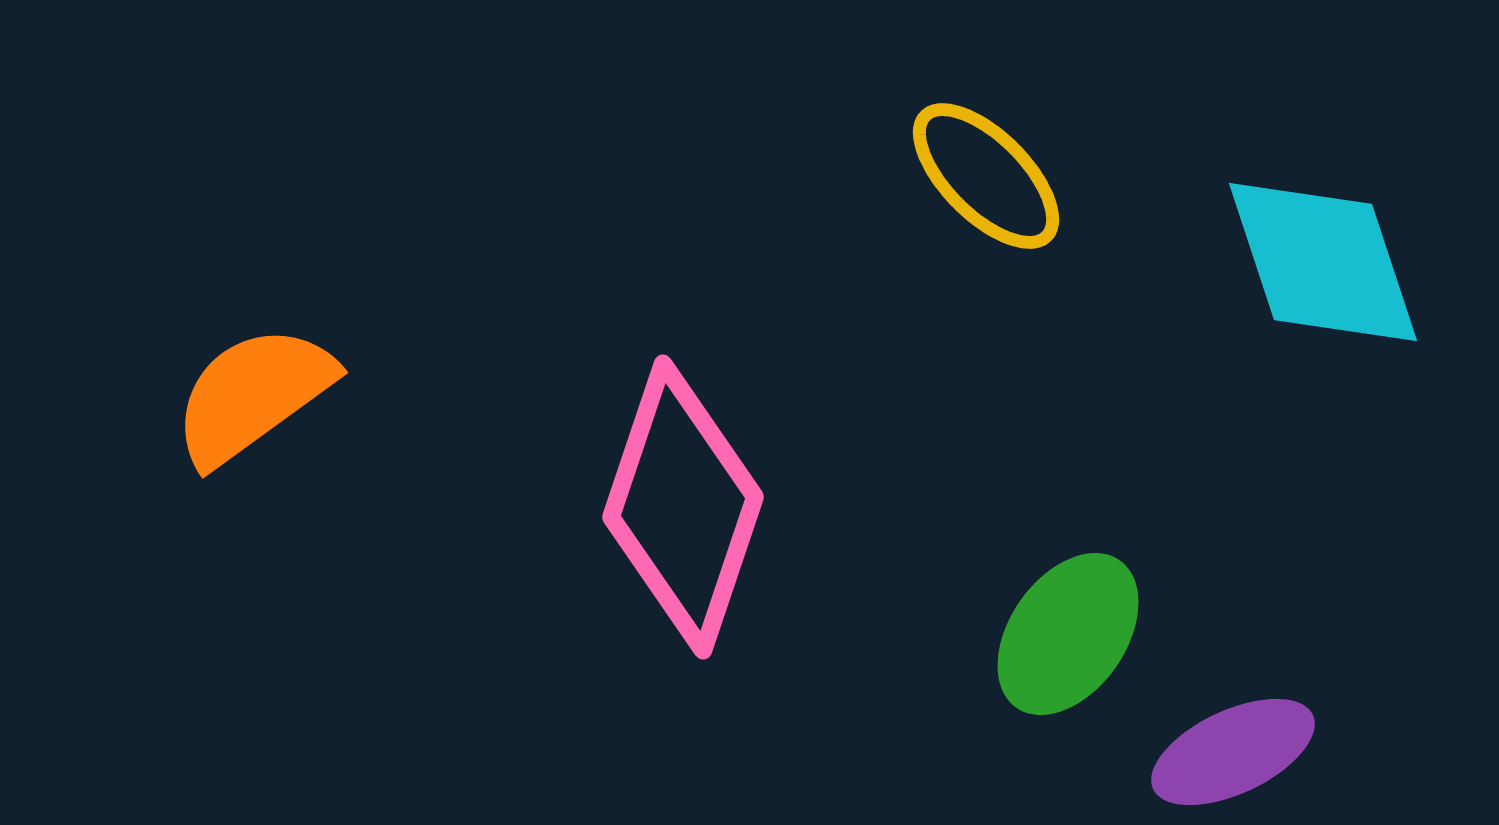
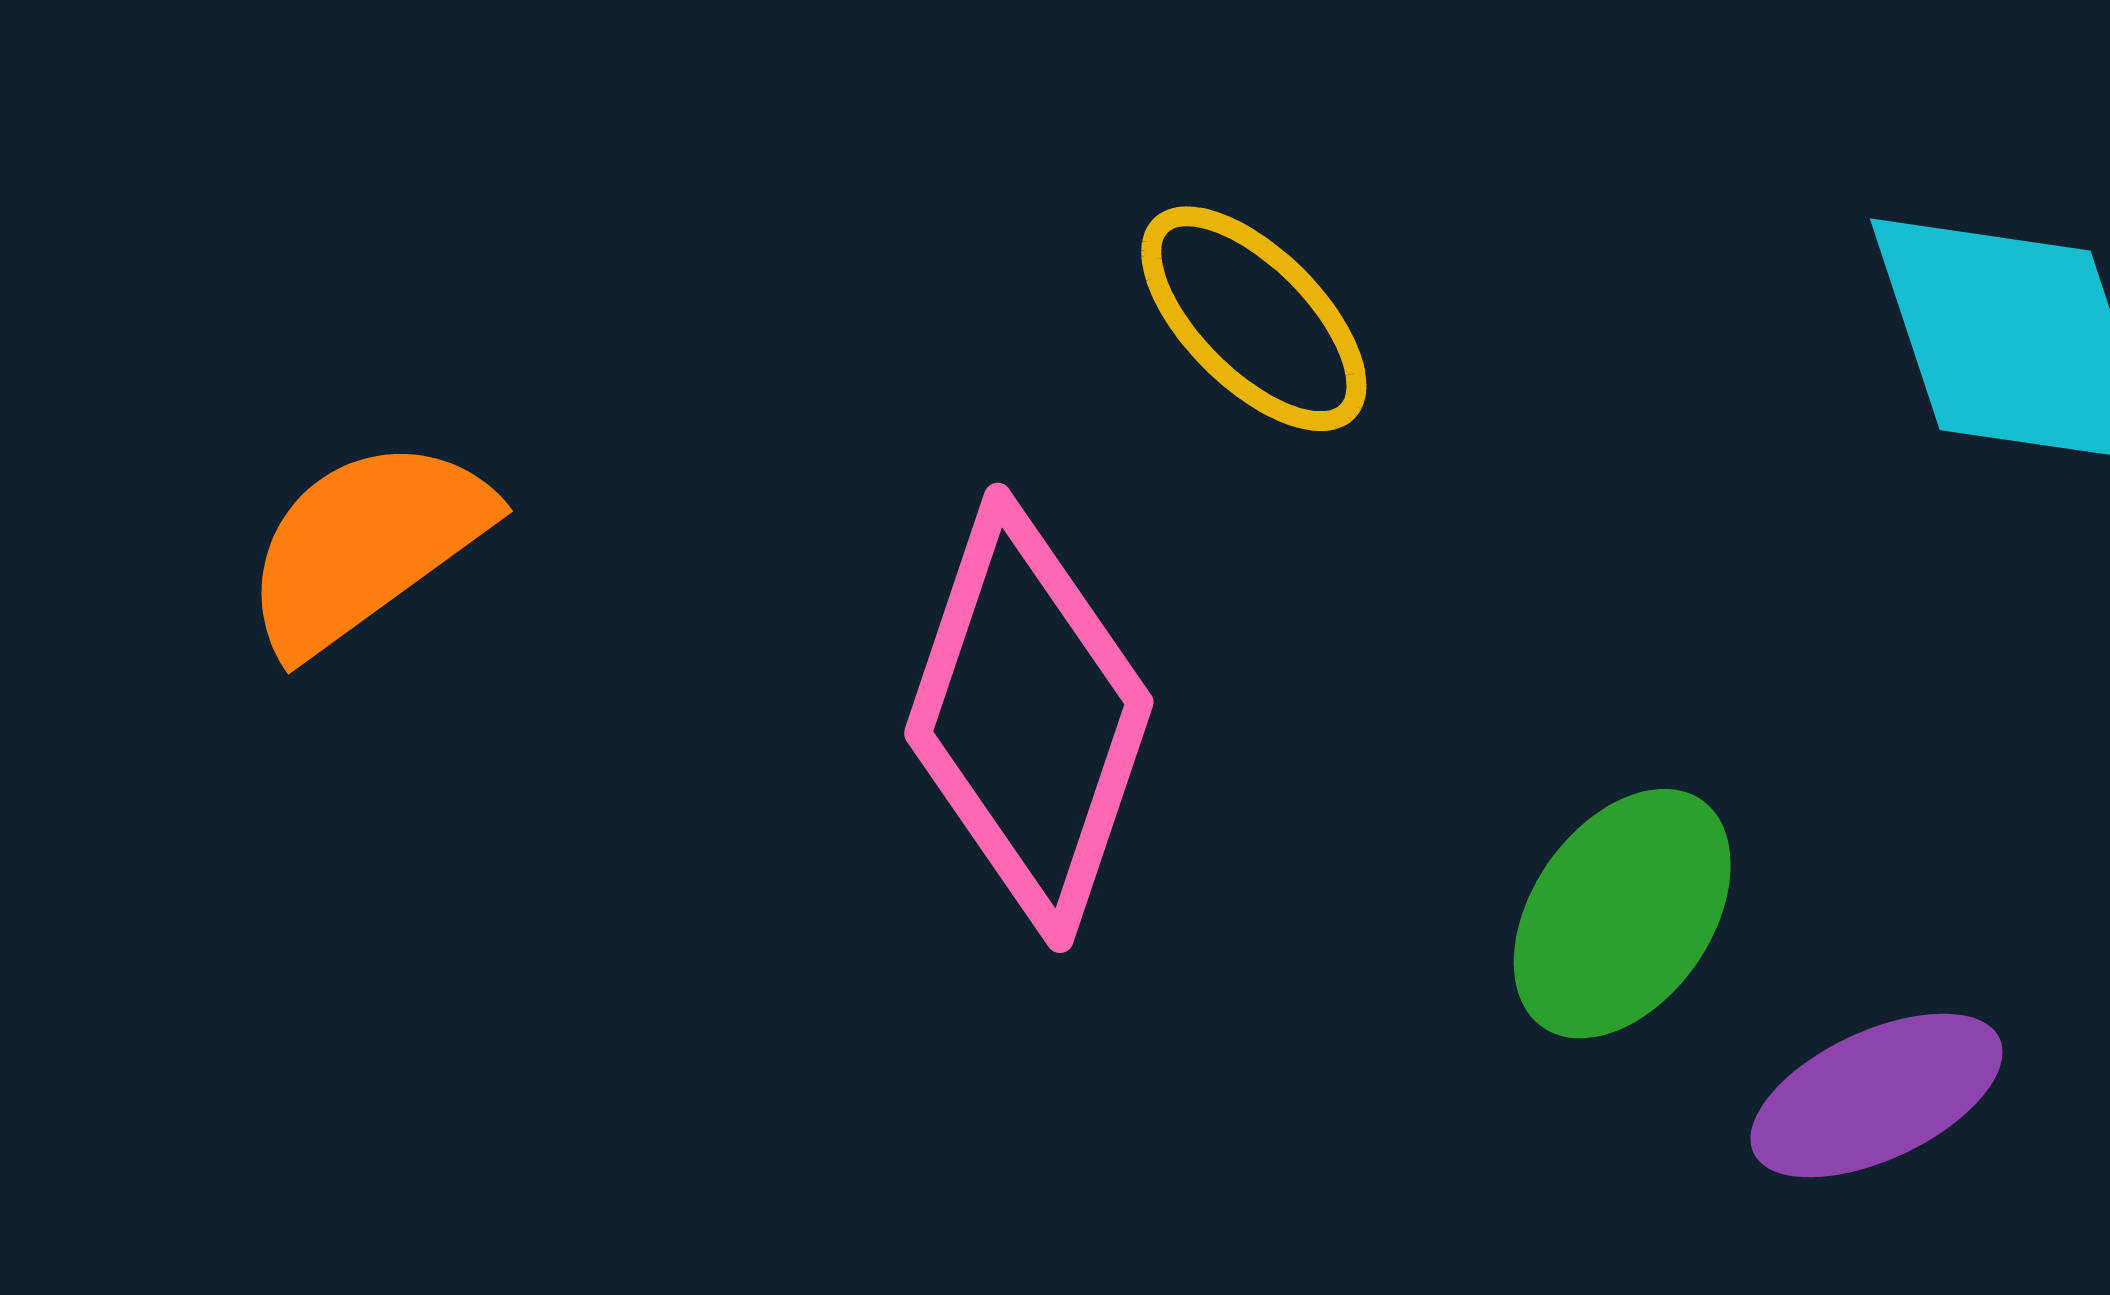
yellow ellipse: (986, 176) -> (1254, 319), moved

